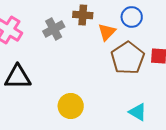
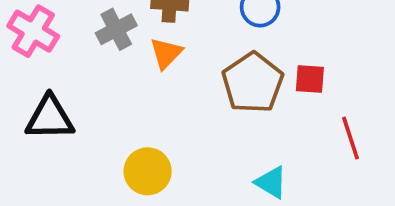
orange triangle: (107, 32) -> (166, 53), moved

